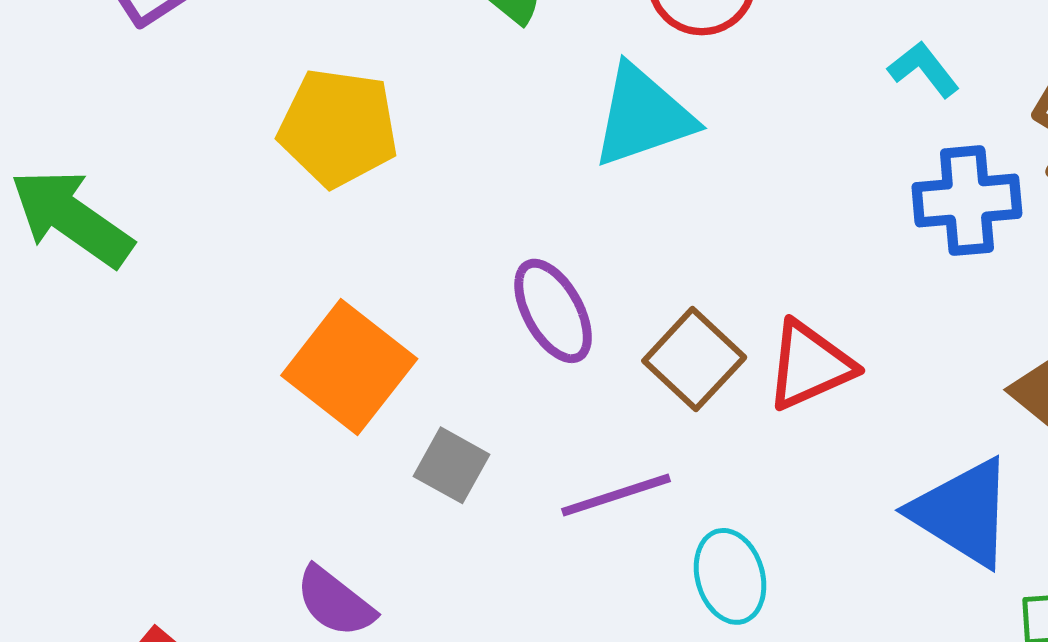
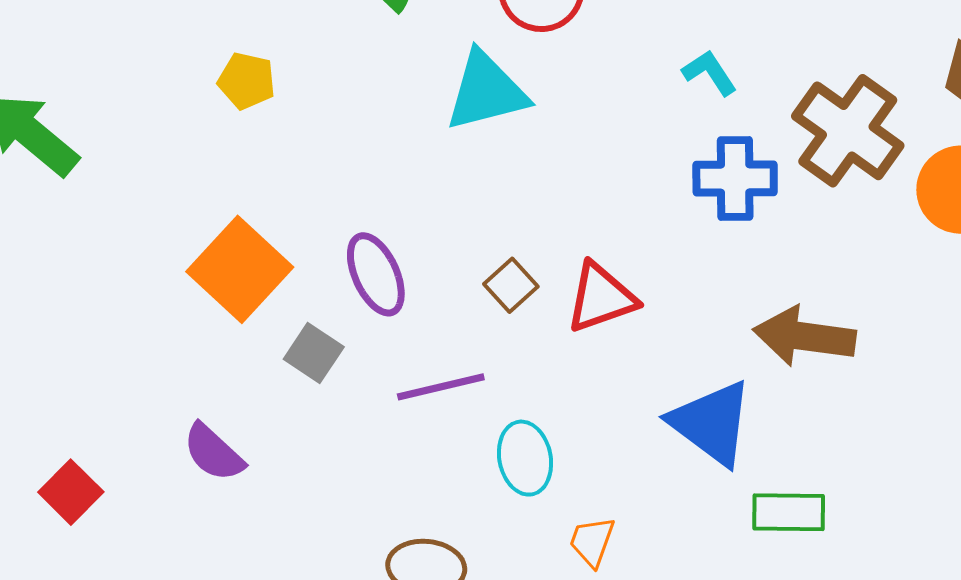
yellow pentagon: (338, 128) -> (247, 81), size x0.6
purple ellipse: (553, 311) -> (376, 274), moved
brown square: (694, 359) -> (511, 285), size x0.7

